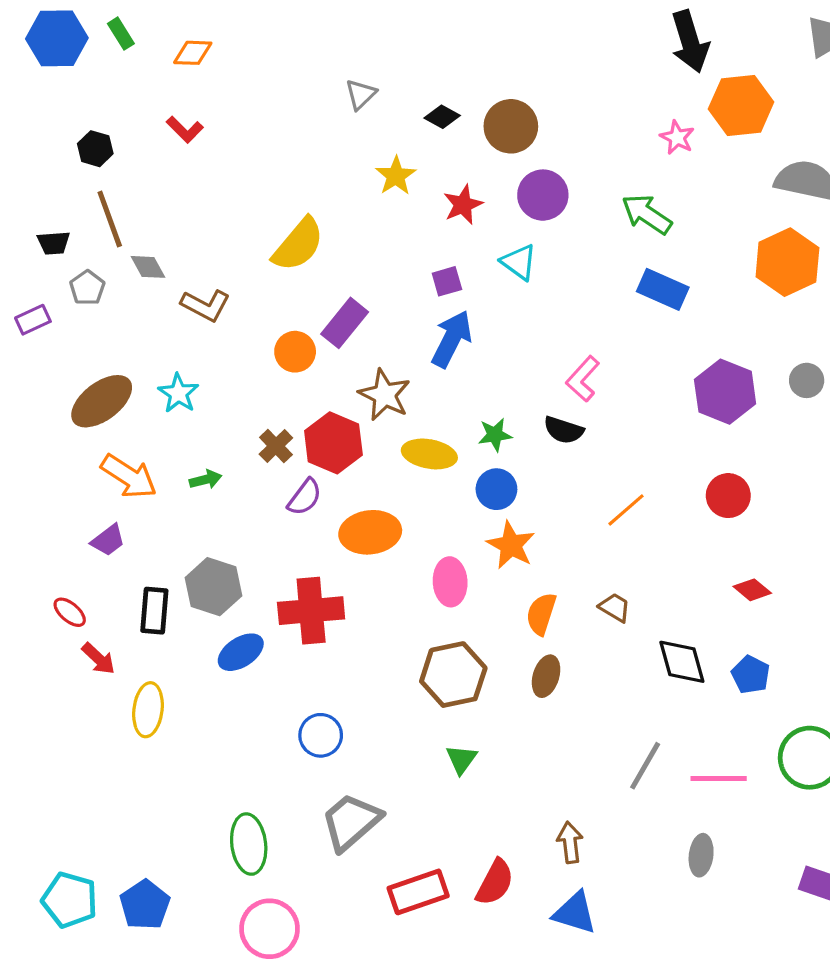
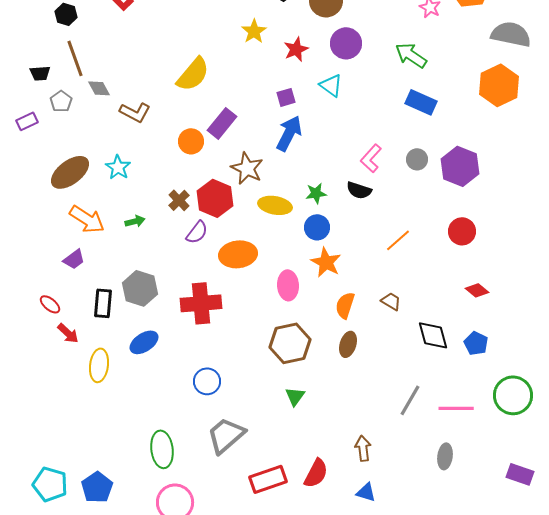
gray circle: (807, 380) -> (417, 159), moved
blue ellipse: (241, 652) -> (144, 342), moved
blue triangle: (575, 913) -> (366, 492), size x0.7

